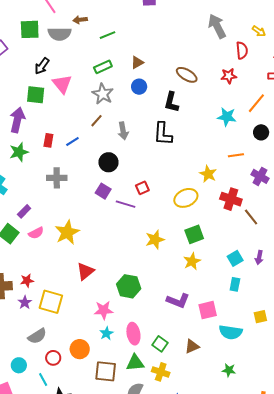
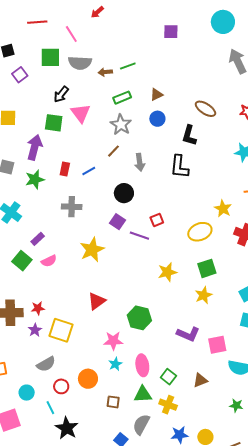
brown arrow: (80, 20) -> (105, 72), moved
yellow star: (67, 232) -> (92, 250), moved
brown square: (106, 371) -> (113, 402), size x0.6

